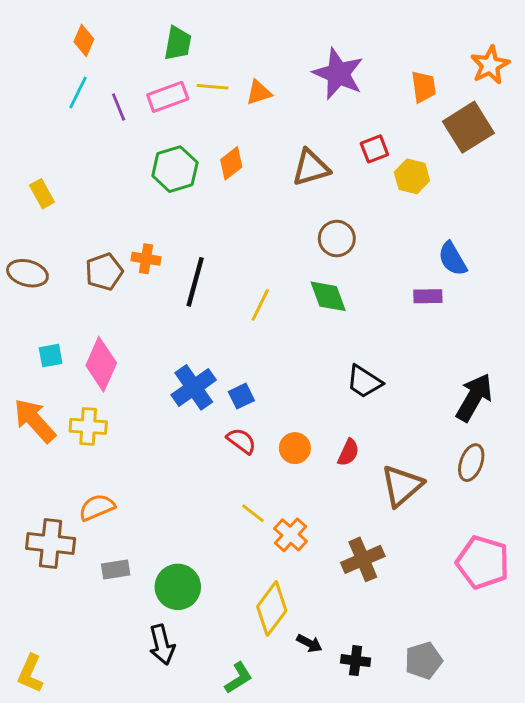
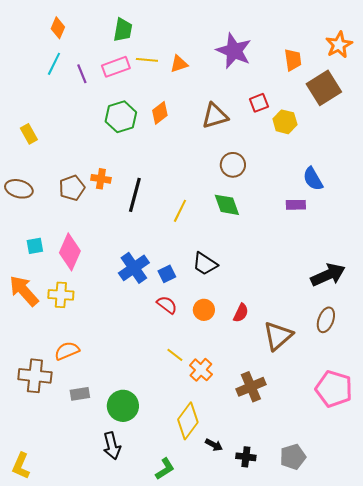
black trapezoid: (364, 382) -> (205, 264), moved
black arrow: (474, 398) -> (328, 275), turned 36

